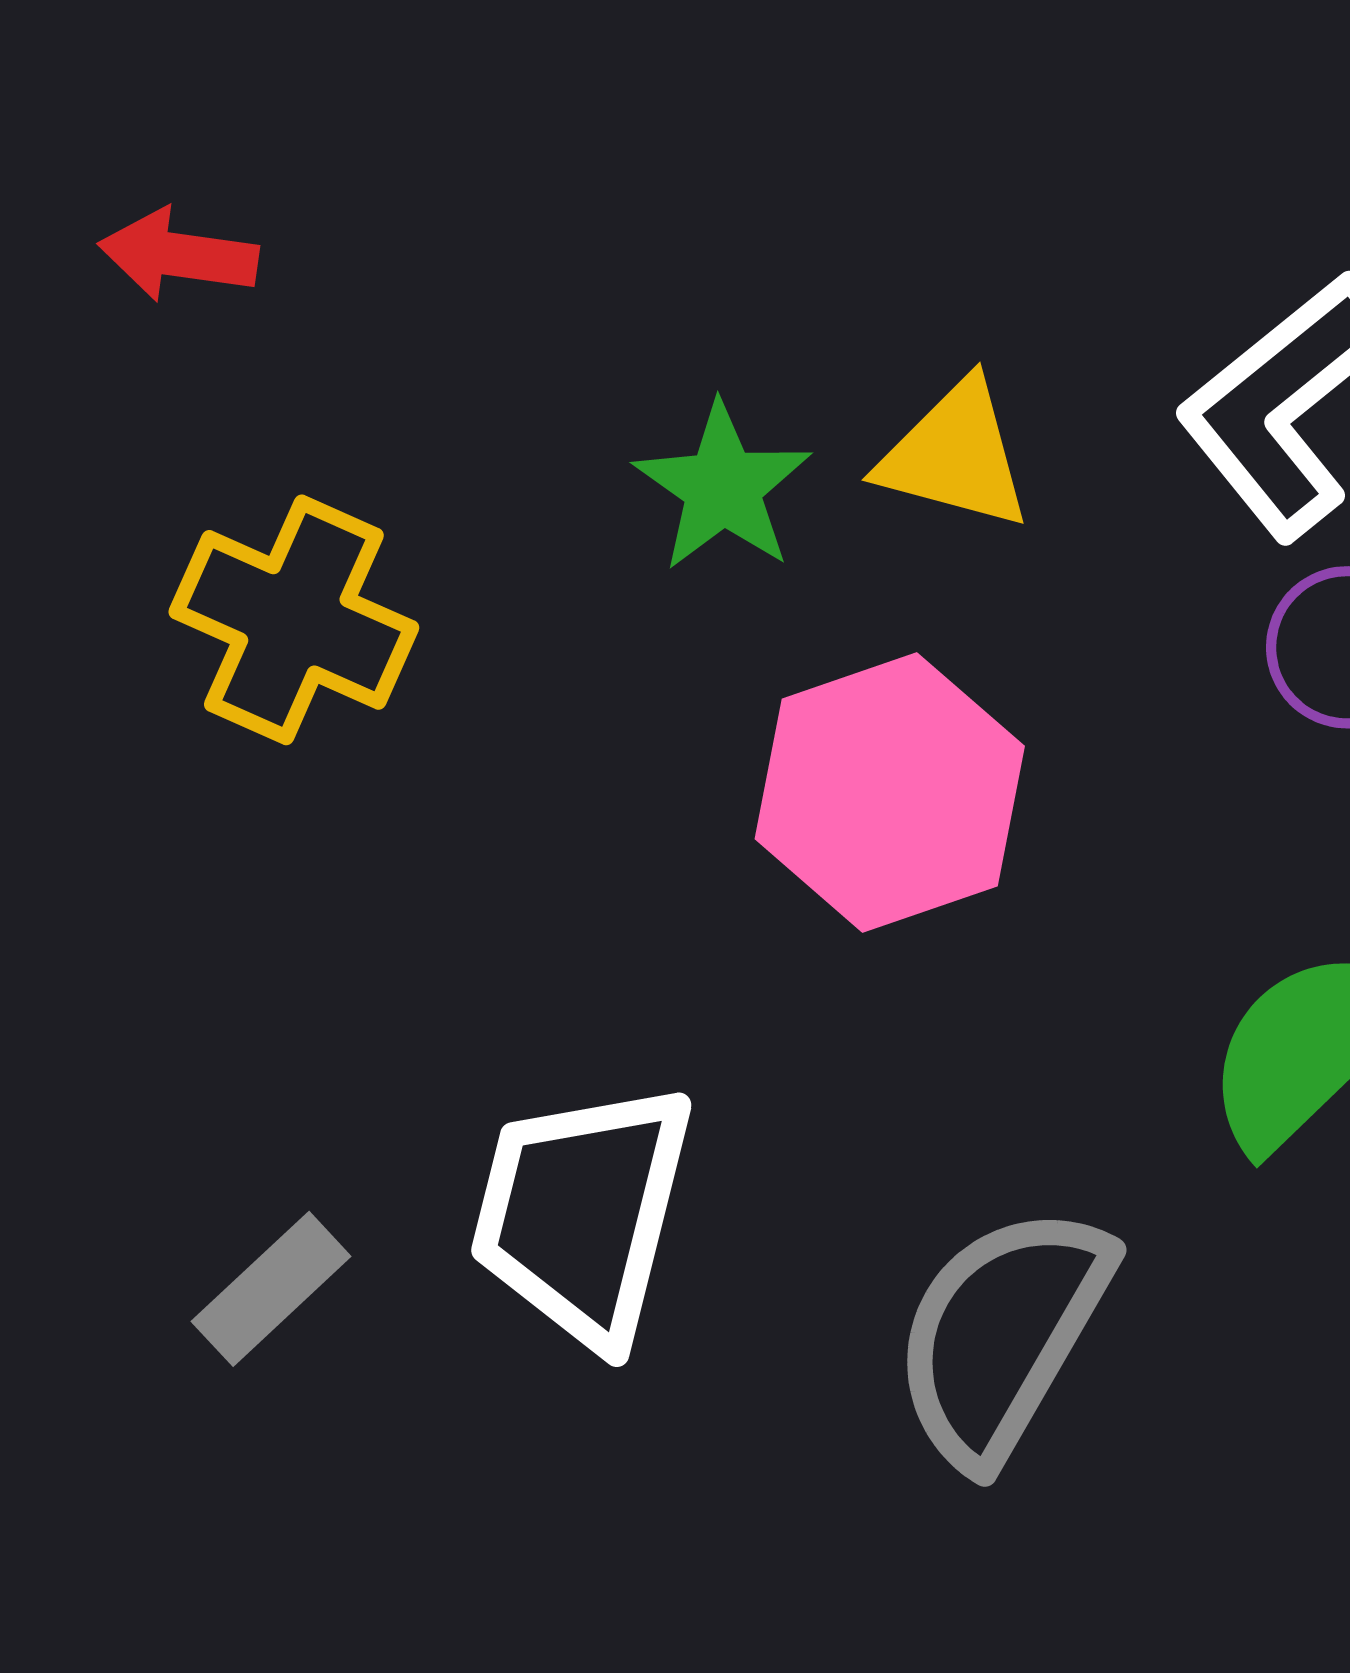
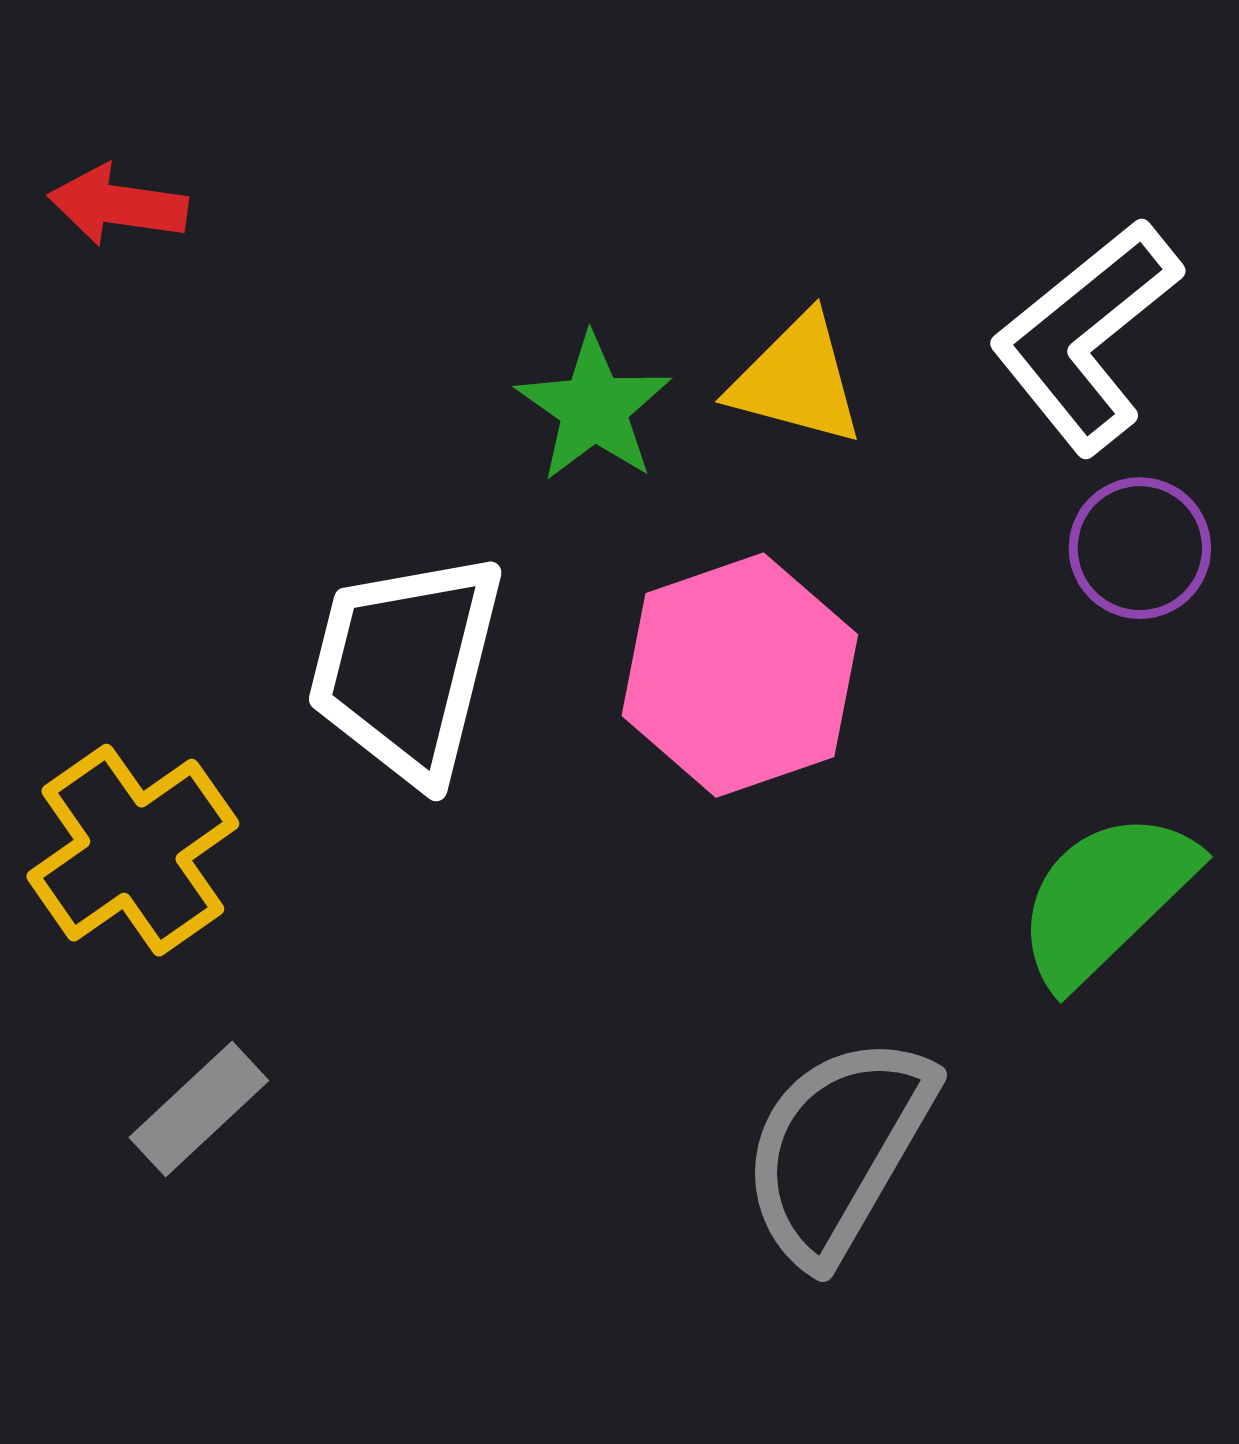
yellow cross: (294, 620) -> (133, 850), moved, turned 31
white trapezoid: (582, 1213) -> (406, 667), moved

